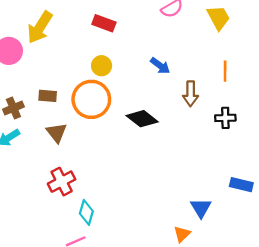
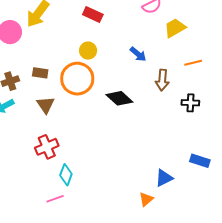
yellow trapezoid: (218, 18) -> (175, 28), moved, turned -95
orange line: (225, 71) -> (193, 63), turned 72
blue triangle: (201, 208) -> (164, 178), turned 30

